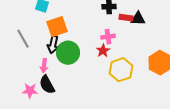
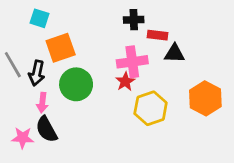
black triangle: (138, 19) -> (174, 53), moved
pink cross: (108, 37) -> (132, 62), size x1.5
black arrow: (53, 45) -> (37, 73), moved

